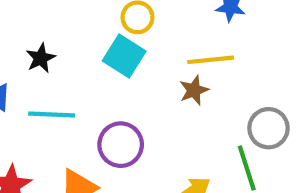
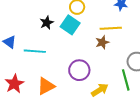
black star: (41, 58) -> (47, 23), moved
purple circle: (121, 145) -> (79, 70), moved

